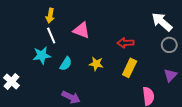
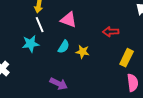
cyan semicircle: (66, 64) -> (64, 47), moved
yellow rectangle: (130, 68) -> (127, 58), moved

